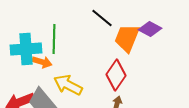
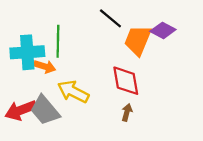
red diamond: (116, 75) -> (126, 81), turned -44

